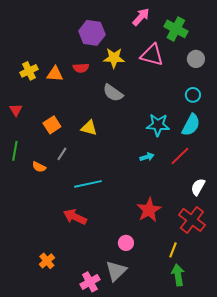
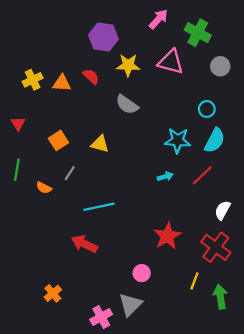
red semicircle: (81, 68) -> (91, 76), turned -133
cyan circle: (193, 95) -> (207, 109), moved
green arrow: (178, 275) -> (220, 297), moved

